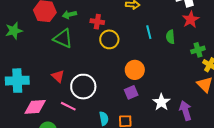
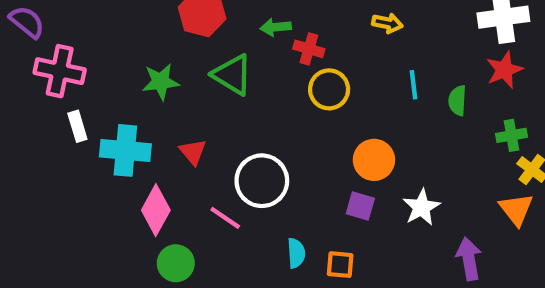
green arrow: (69, 15) -> (276, 27), moved
green star: (14, 31) -> (161, 82), moved
red triangle: (58, 76) -> (193, 152), moved
purple square: (131, 92) -> (360, 206), turned 32
white star: (161, 102) -> (421, 207), moved
pink diamond: (35, 107) -> (156, 210), turned -65

